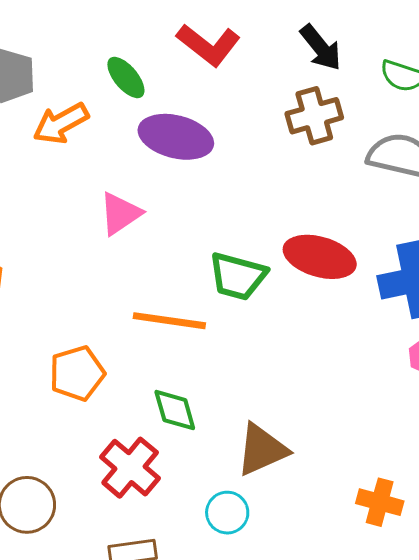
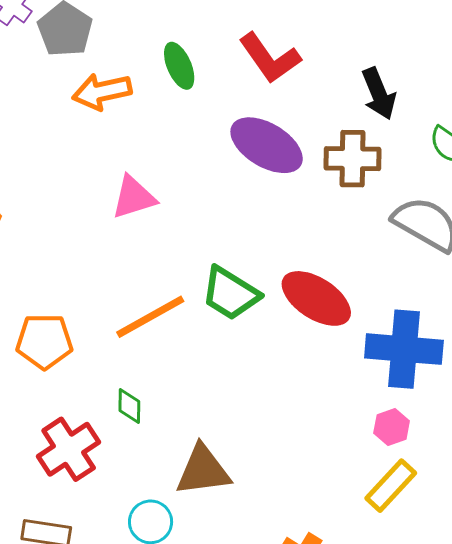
purple ellipse: (176, 137) -> (267, 145), moved
orange line: (169, 321) -> (150, 317), turned -54
green diamond: (175, 410) -> (129, 406), size x0.7

